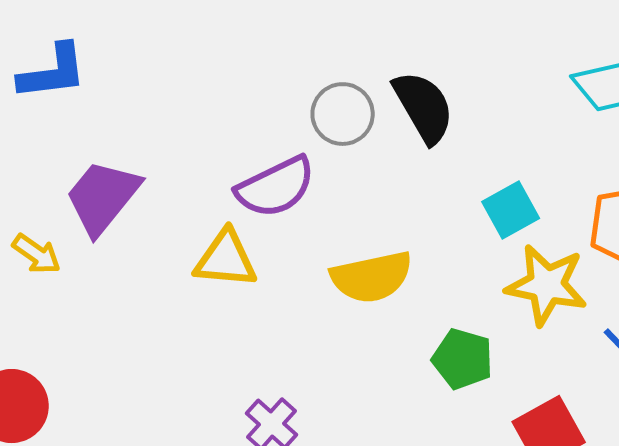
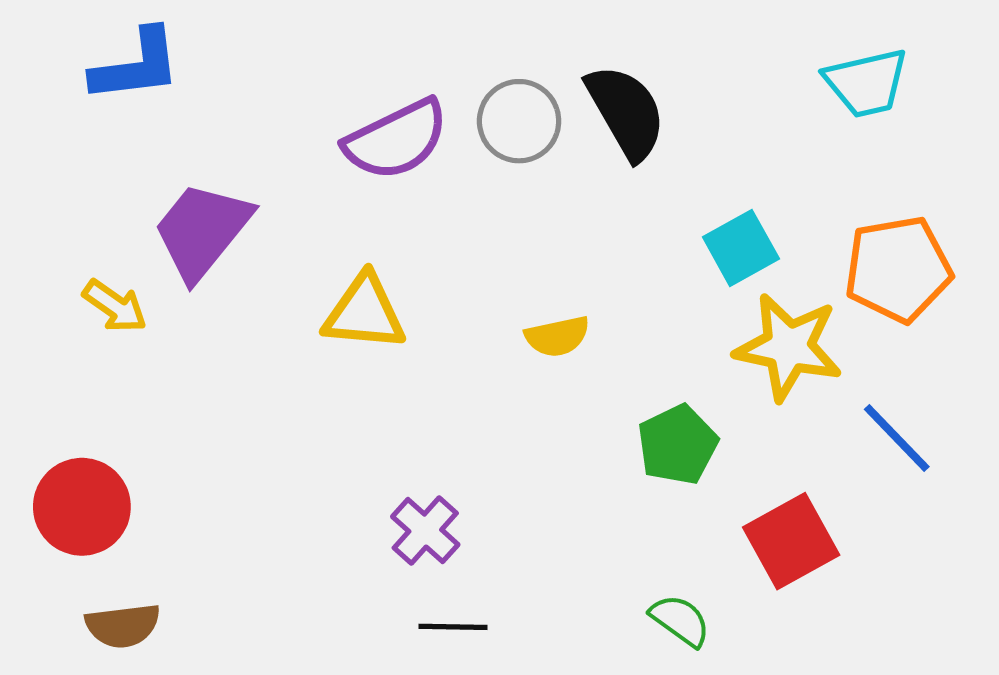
purple semicircle: (276, 187) -> (396, 140), moved
yellow semicircle: (372, 277) -> (557, 336), size x0.6
green pentagon: (463, 359) -> (678, 445), turned 30

